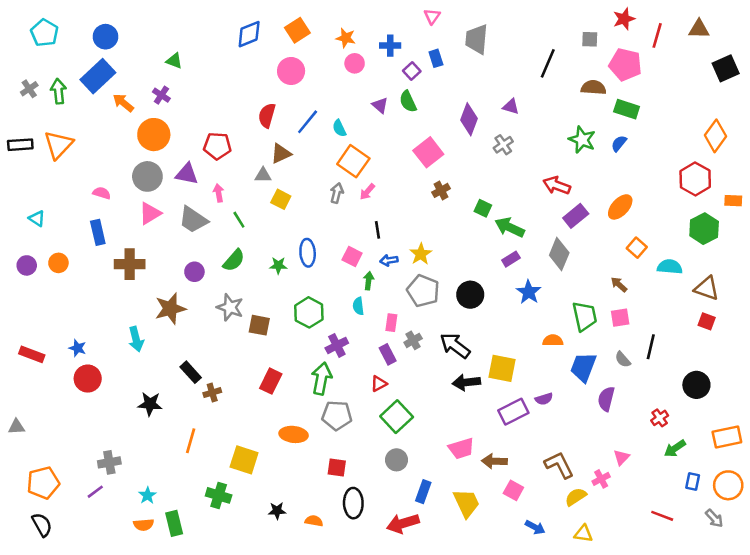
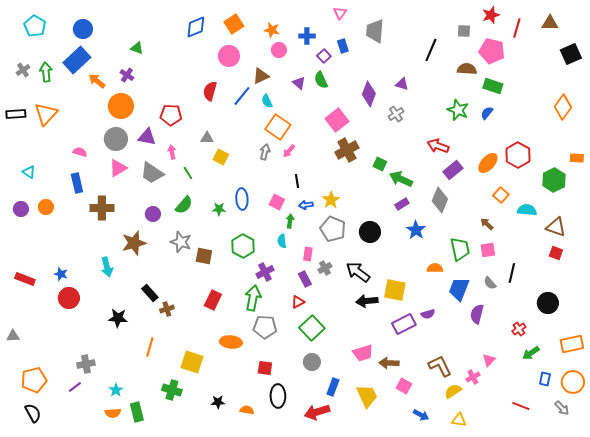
brown triangle: (281, 154) -> (261, 76), moved
red hexagon: (695, 179) -> (518, 155), moved
brown cross: (441, 190) -> (347, 150), size x1.6

